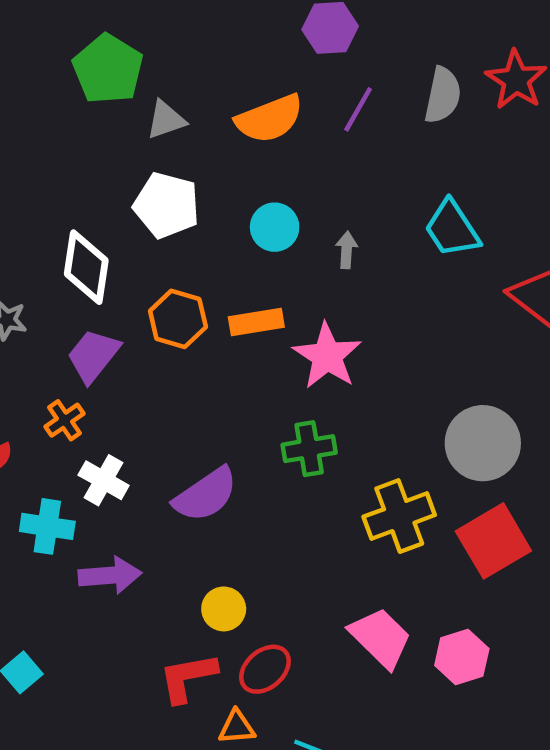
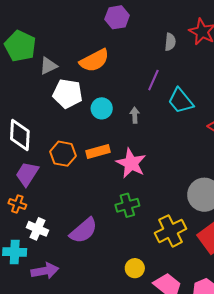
gray semicircle: (443, 95) -> (170, 42), size x0.7
purple line: (358, 109) -> (153, 80), moved
white pentagon: (167, 205) -> (68, 94), moved
orange cross: (65, 420) -> (17, 204), turned -30
yellow circle: (224, 609) -> (135, 268), moved

